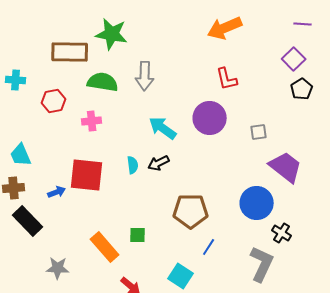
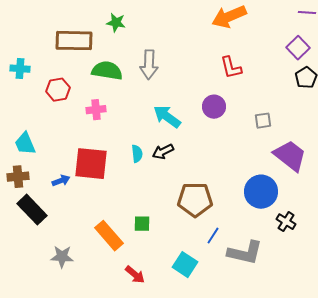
green star: (112, 34) -> (116, 23), size x0.6
purple circle: (210, 118) -> (214, 107), size x0.7
gray L-shape: (262, 264) -> (245, 253), moved, turned 78

